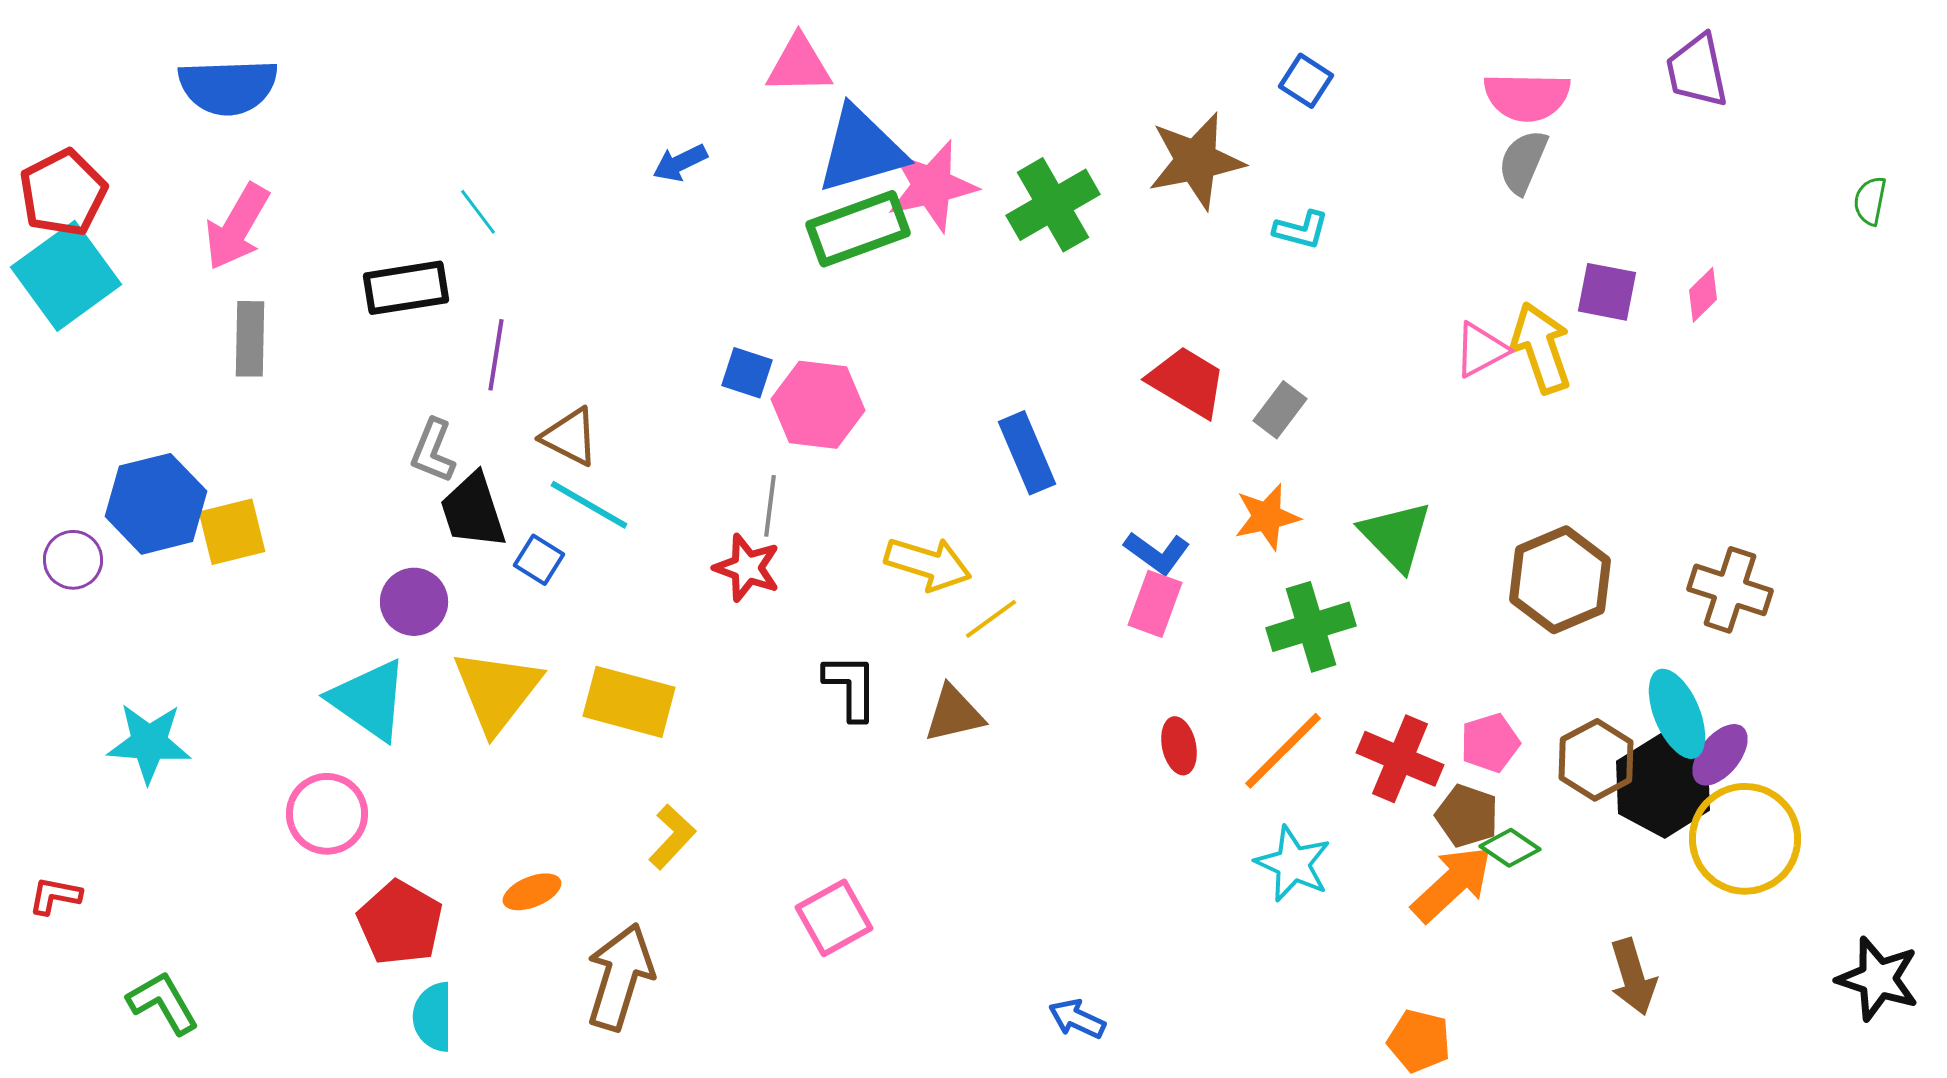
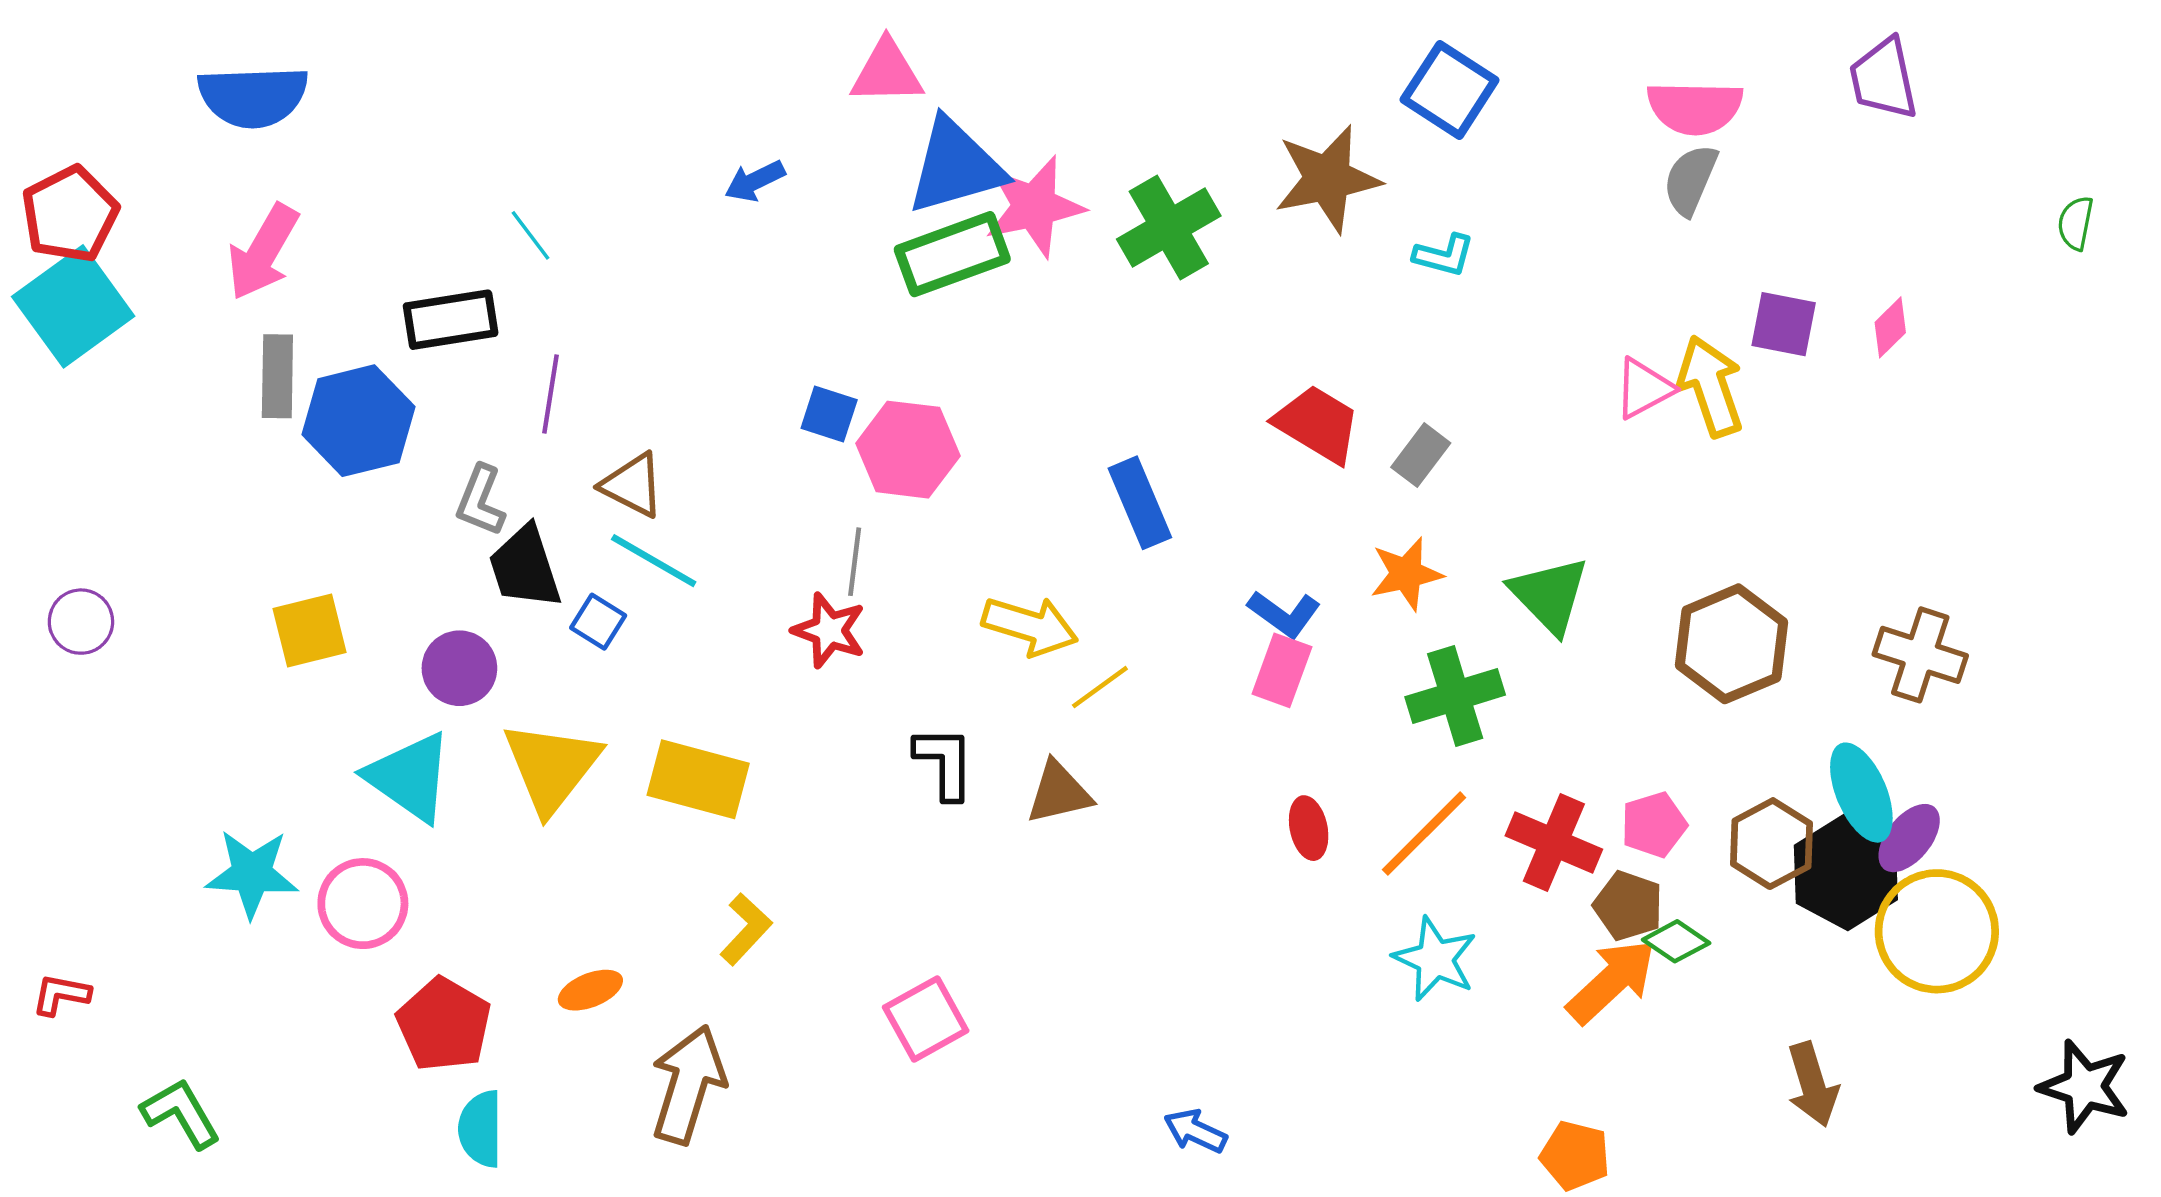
blue square: (1306, 81) -> (1450, 90), size x1.6
blue hexagon: (156, 504) -> (358, 421), moved
yellow square: (232, 532) -> (310, 630), moved
cyan star: (149, 743) -> (252, 874), moved

